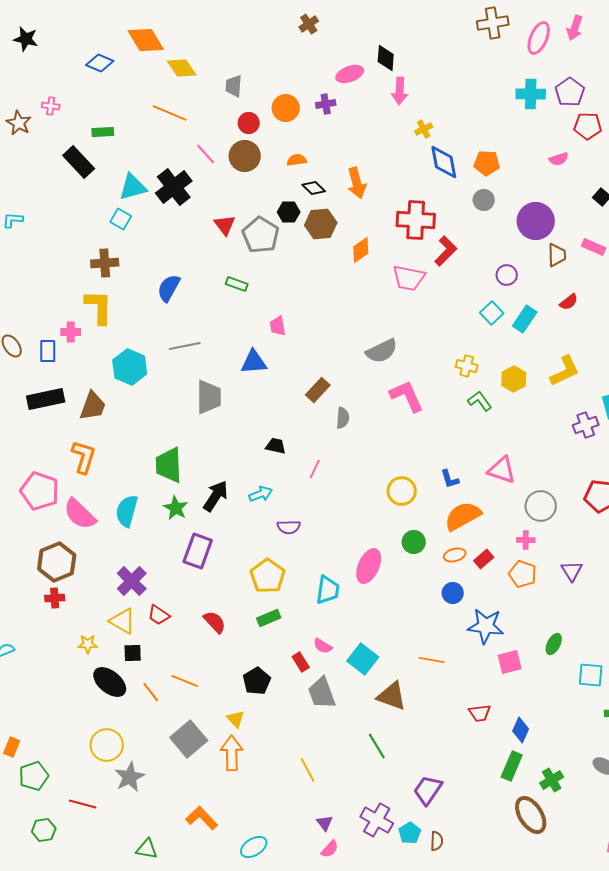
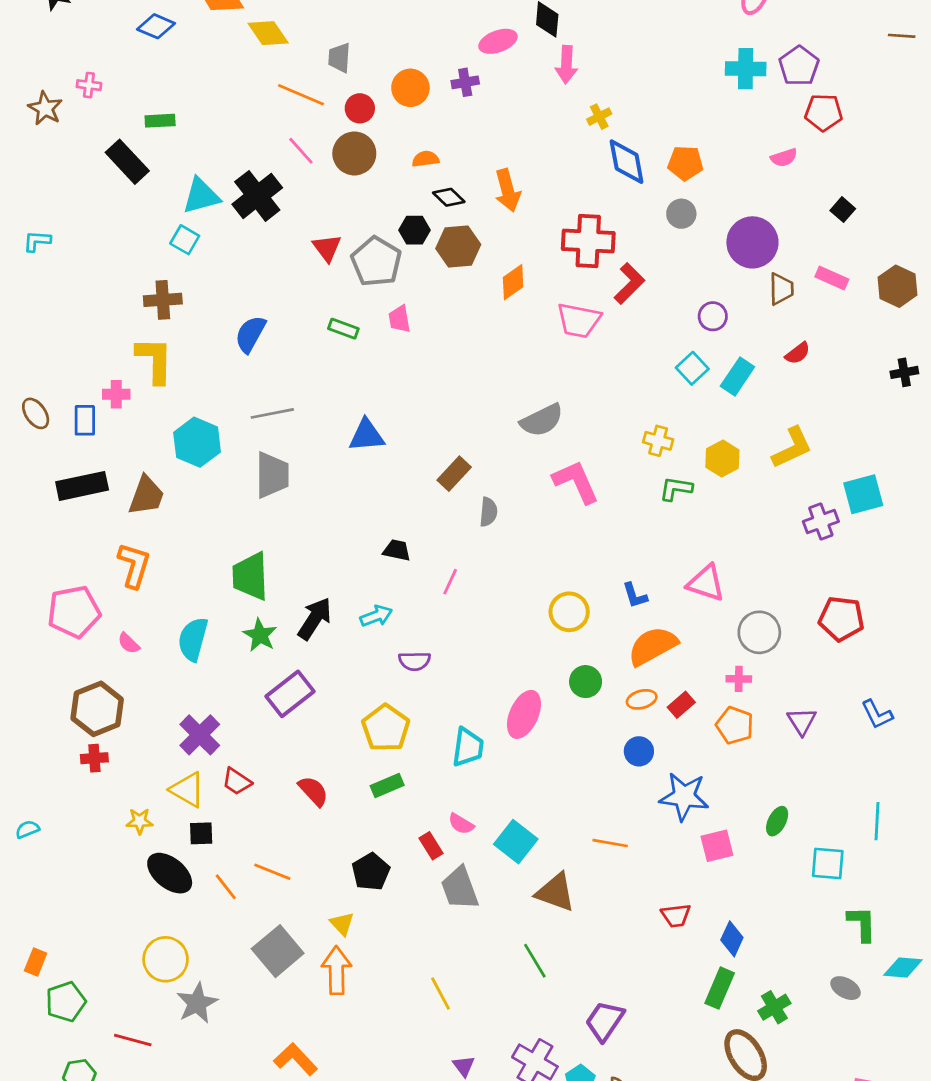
orange line: (170, 113) -> (301, 95), moved
pink trapezoid: (278, 326) -> (399, 319), moved
gray trapezoid: (209, 397) -> (272, 475), moved
green L-shape: (480, 401) -> (676, 489), turned -45
pink pentagon: (40, 491) -> (74, 612), turned -30
pink semicircle: (80, 514) -> (129, 643), size x0.5
purple rectangle: (198, 551) -> (290, 694), turned 32

